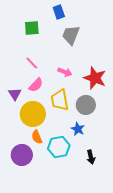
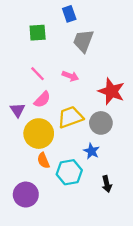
pink arrow: (65, 72) -> (70, 76), moved
yellow trapezoid: (60, 100) -> (70, 117), turned 80
purple circle: (22, 155) -> (26, 195), moved

